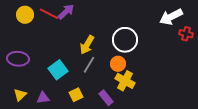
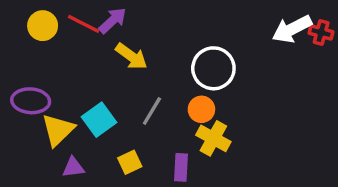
red cross: (186, 34) -> (321, 32), moved
yellow arrow: (87, 45) -> (131, 56), moved, turned -84
yellow triangle: (20, 95) -> (58, 130), moved, size x1.5
purple rectangle: (106, 98) -> (181, 167), turned 42

